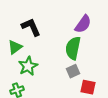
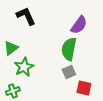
black L-shape: (31, 27) -> (26, 16), moved

